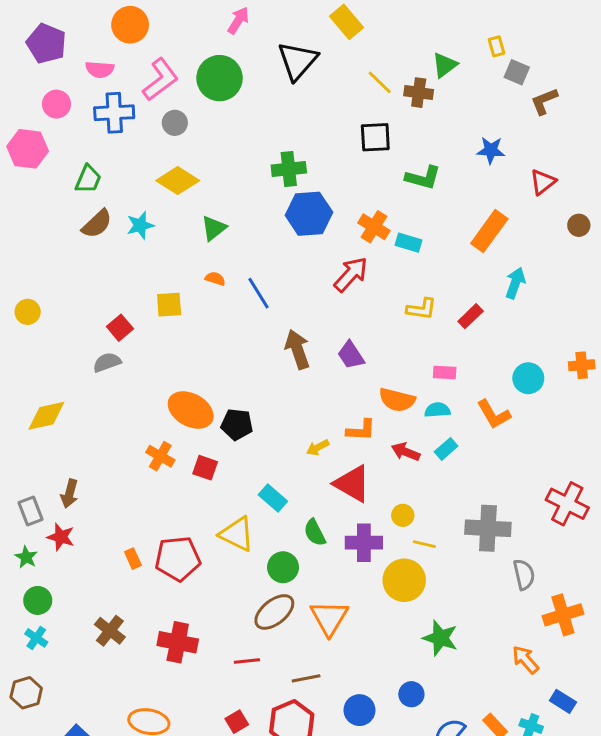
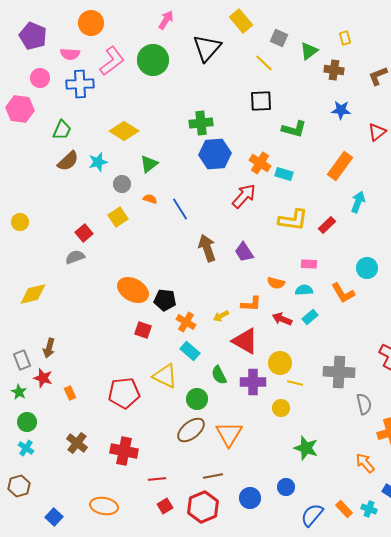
gray square: (517, 72) -> (279, 38), moved
brown cross: (419, 93) -> (334, 70), moved
gray circle: (175, 123) -> (122, 184), moved
yellow square: (169, 305) -> (118, 217), turned -30
yellow L-shape: (422, 309) -> (293, 220), size x1.4
orange semicircle: (397, 400) -> (276, 283), size x0.7
orange cross: (160, 456) -> (186, 322), moved
yellow circle: (403, 515) -> (280, 363), size x1.5
orange rectangle: (133, 559) -> (70, 393), moved
yellow circle: (404, 580) -> (281, 408), size x0.6
red line: (247, 661) -> (157, 479), moved

